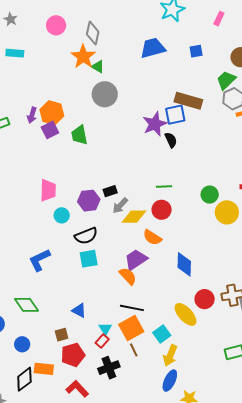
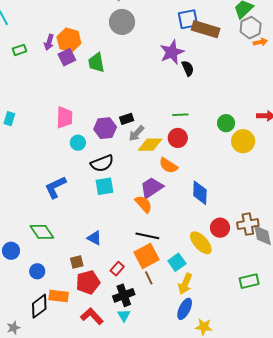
blue square: (175, 115) -> (188, 19), moved
cyan triangle: (105, 329) -> (124, 315), moved

